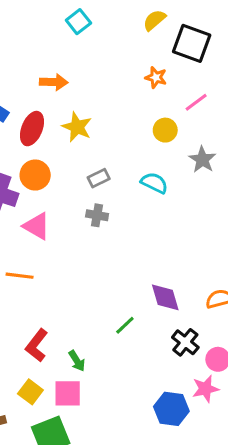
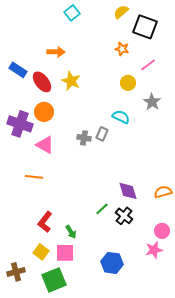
red ellipse: (32, 129) -> (42, 82), turned -60
gray rectangle: (99, 178) -> (102, 134), moved, turned -40
black cross: (185, 342) -> (124, 216), moved
blue hexagon: (171, 409) -> (112, 263), moved

